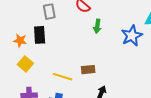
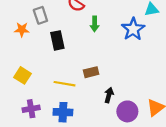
black rectangle: (40, 35) -> (57, 40), moved
orange star: (20, 41) -> (22, 30), moved

